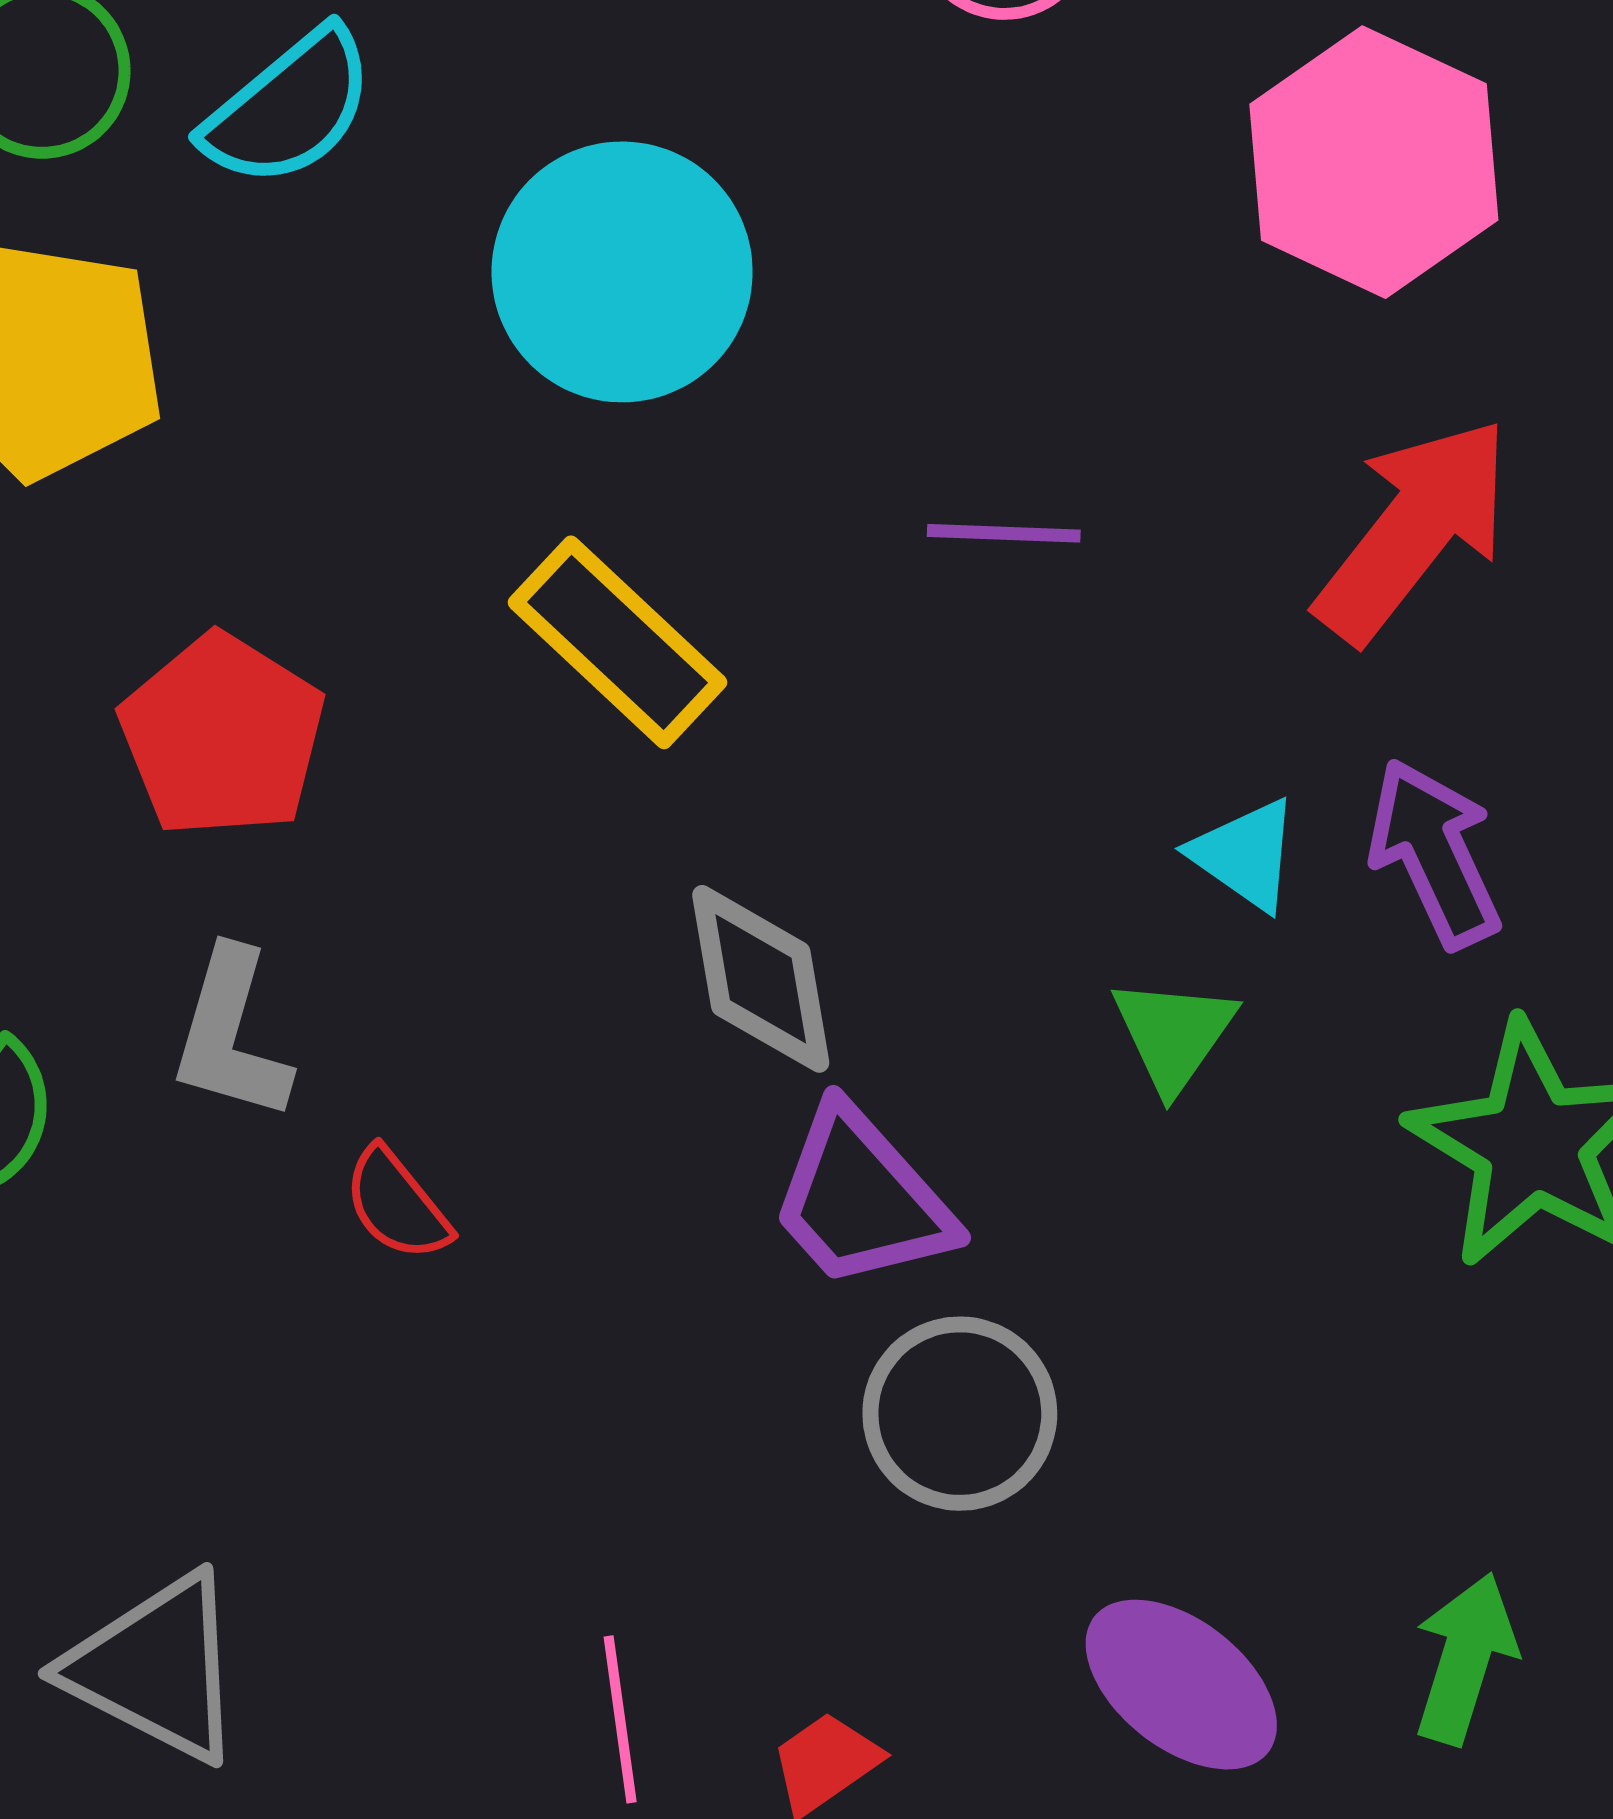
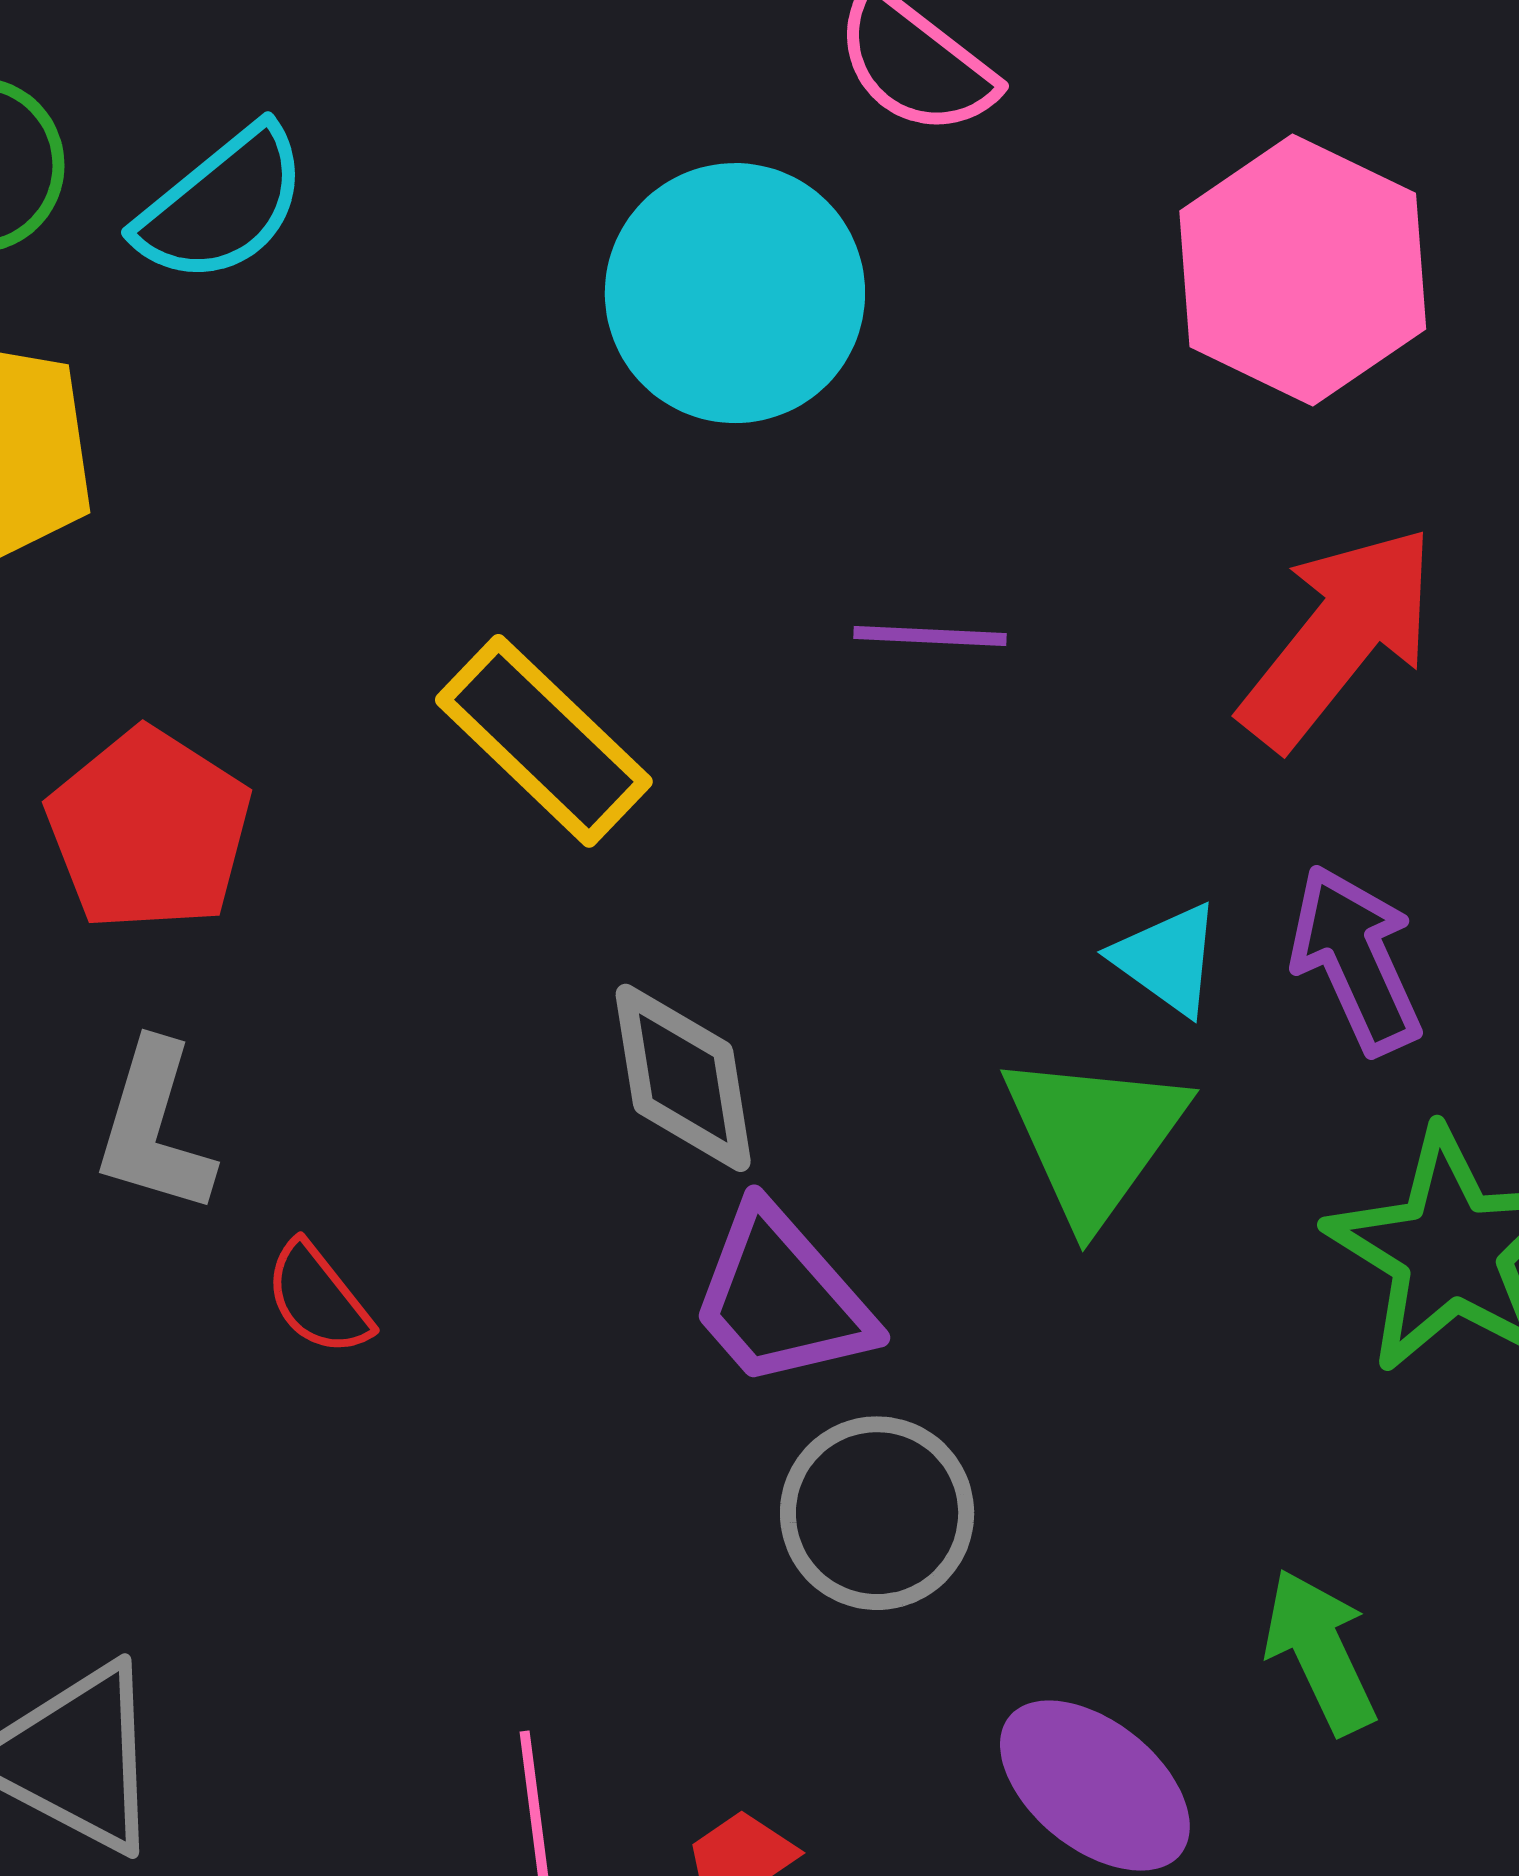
cyan circle: (622, 272) -> (735, 293), moved
green triangle: (1174, 1034) -> (1094, 1137), size x1.5
green arrow: (1465, 1658) -> (1320, 1651), moved, turned -43

